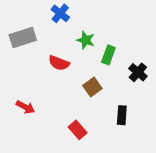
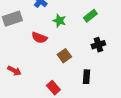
green rectangle: (108, 55) -> (90, 16), moved, turned 32
black cross: (138, 72) -> (98, 45), turned 32

